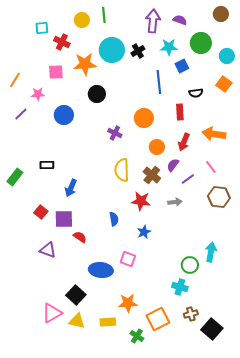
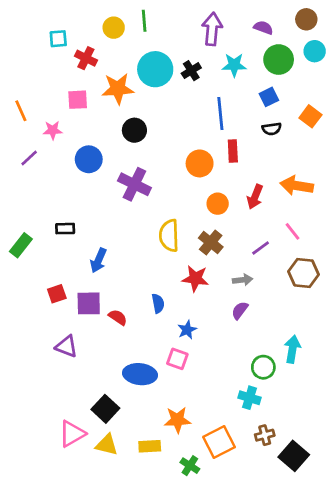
purple semicircle: (180, 20) -> (263, 28), moved
cyan circle: (227, 56) -> (315, 51), moved
blue square: (182, 66) -> (269, 97), moved
orange line: (15, 80) -> (21, 111), turned -56
red rectangle: (180, 112) -> (233, 151), moved
purple cross: (115, 133) -> (134, 184), moved, size x1.6
purple semicircle: (173, 165) -> (240, 310), moved
red square: (41, 212) -> (57, 294), turned 32
blue star: (144, 232) -> (187, 330), moved
red semicircle: (80, 237) -> (118, 317), moved

